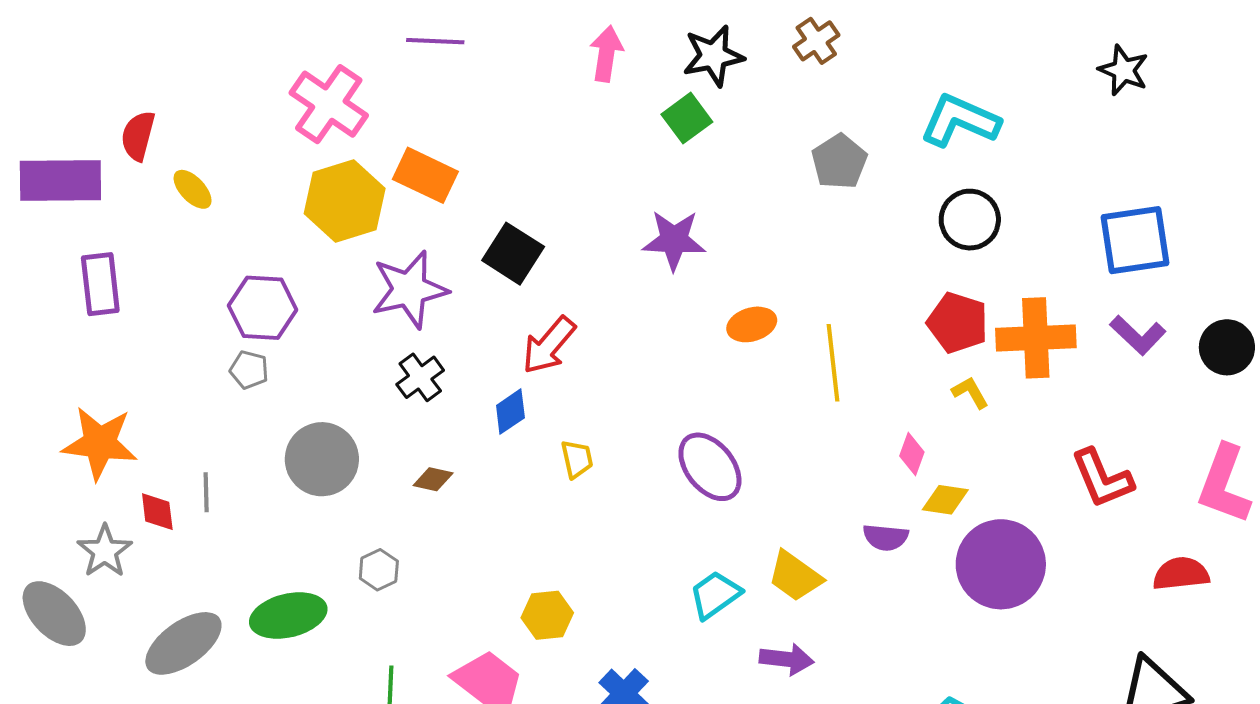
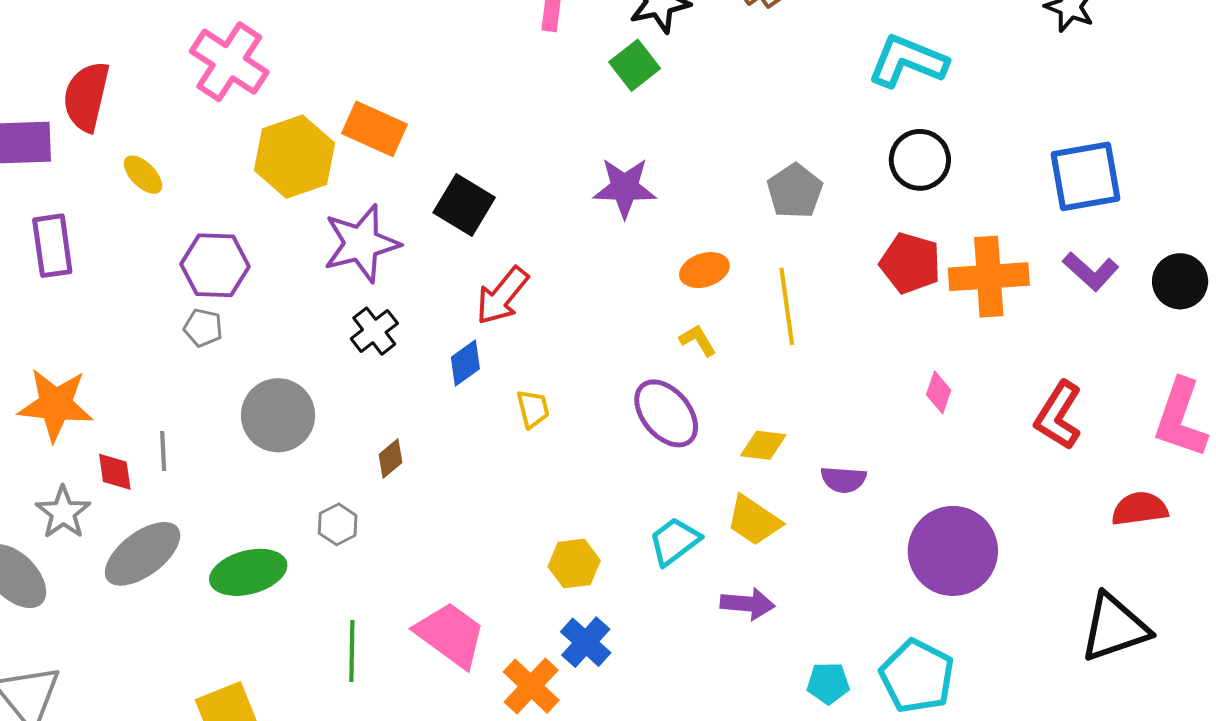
pink cross: (329, 104) -> (229, 62), moved
red semicircle: (138, 136) -> (86, 96), size x1.4
gray pentagon: (839, 162) -> (795, 191), moved
yellow ellipse: (193, 189) -> (143, 175), moved
yellow L-shape: (970, 393) -> (698, 340), moved
pink diamond: (912, 454) -> (939, 392), moved
red L-shape: (1102, 478) -> (1058, 415), turned 56
brown diamond: (433, 479) -> (391, 459), moved, turned -51
yellow diamond: (945, 500) -> (763, 445), moved
purple circle: (1001, 564) -> (953, 551), moved
yellow hexagon: (547, 615) -> (574, 564), moved
gray ellipse: (183, 643) -> (143, 554), moved

